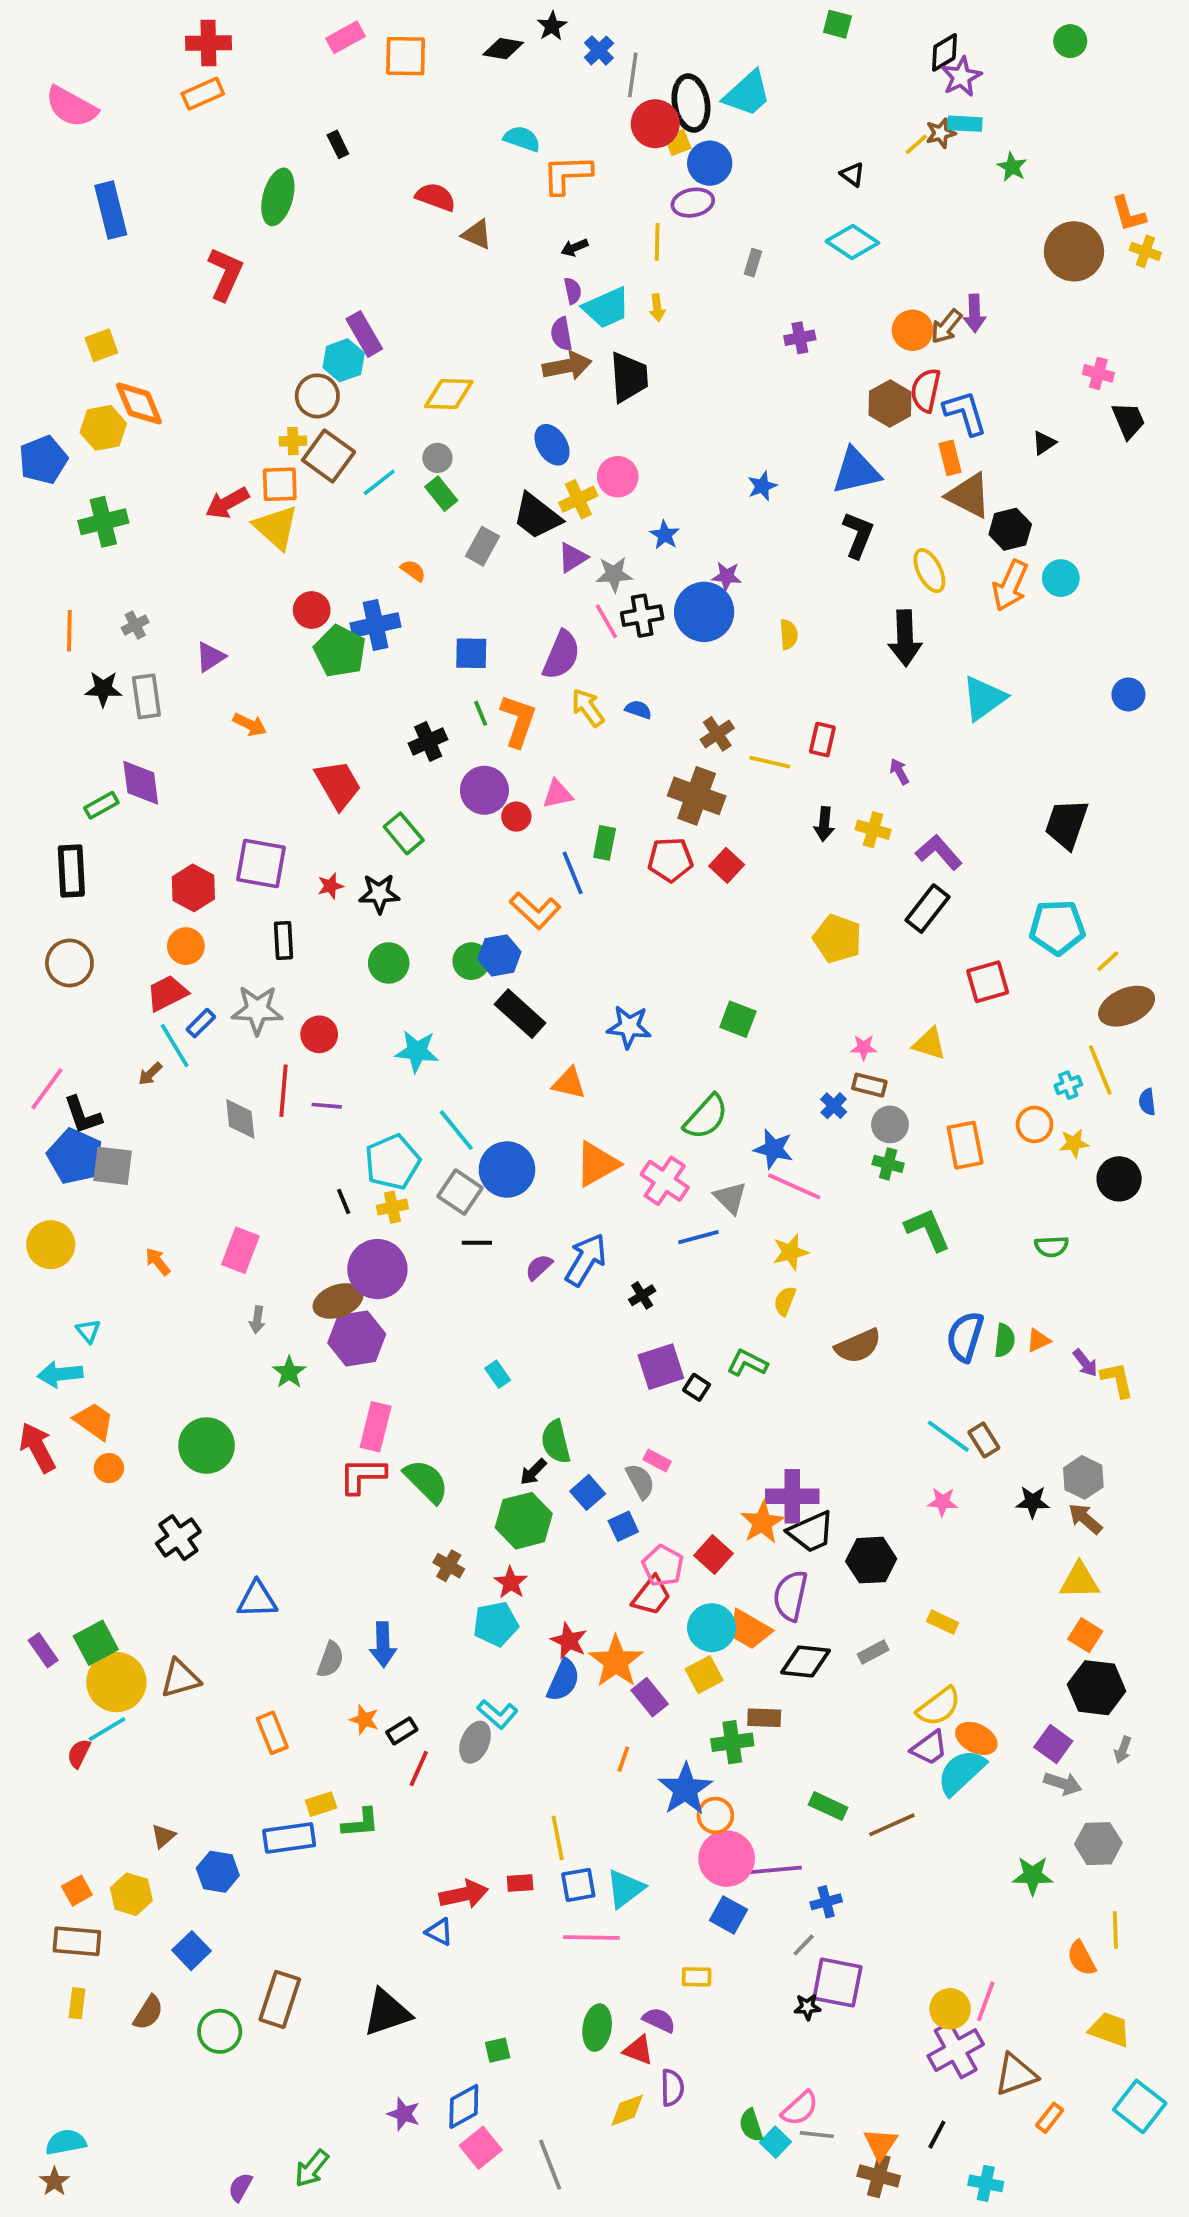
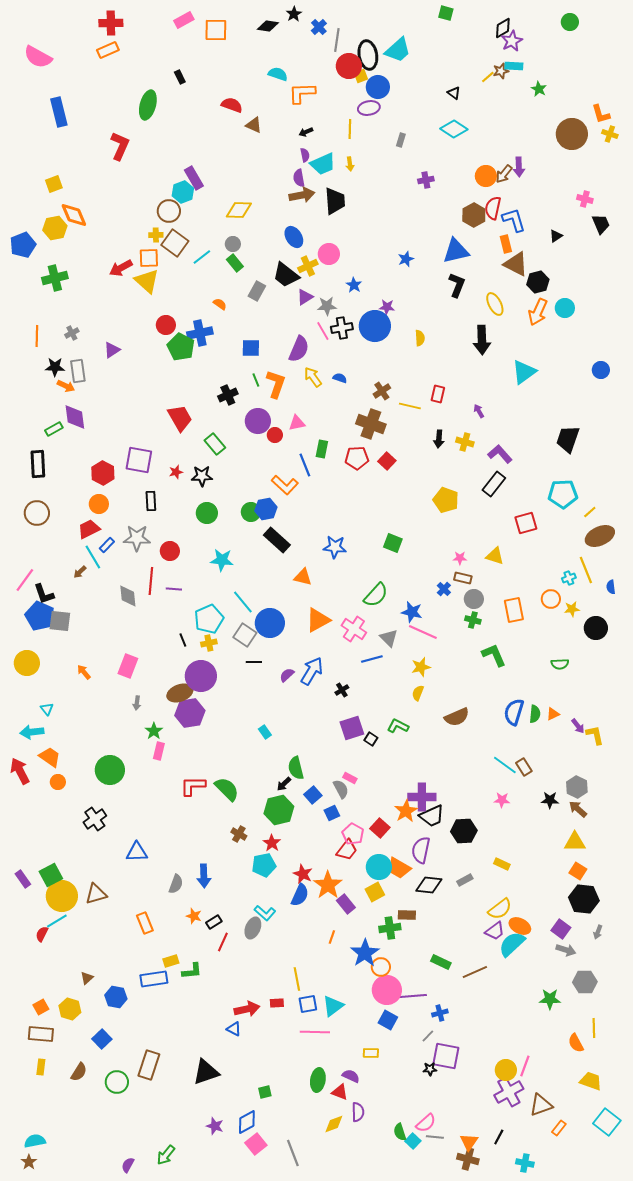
orange arrow: (250, 725) -> (66, 386), moved
pink rectangle: (376, 1427) -> (159, 751), moved, size x0.7

